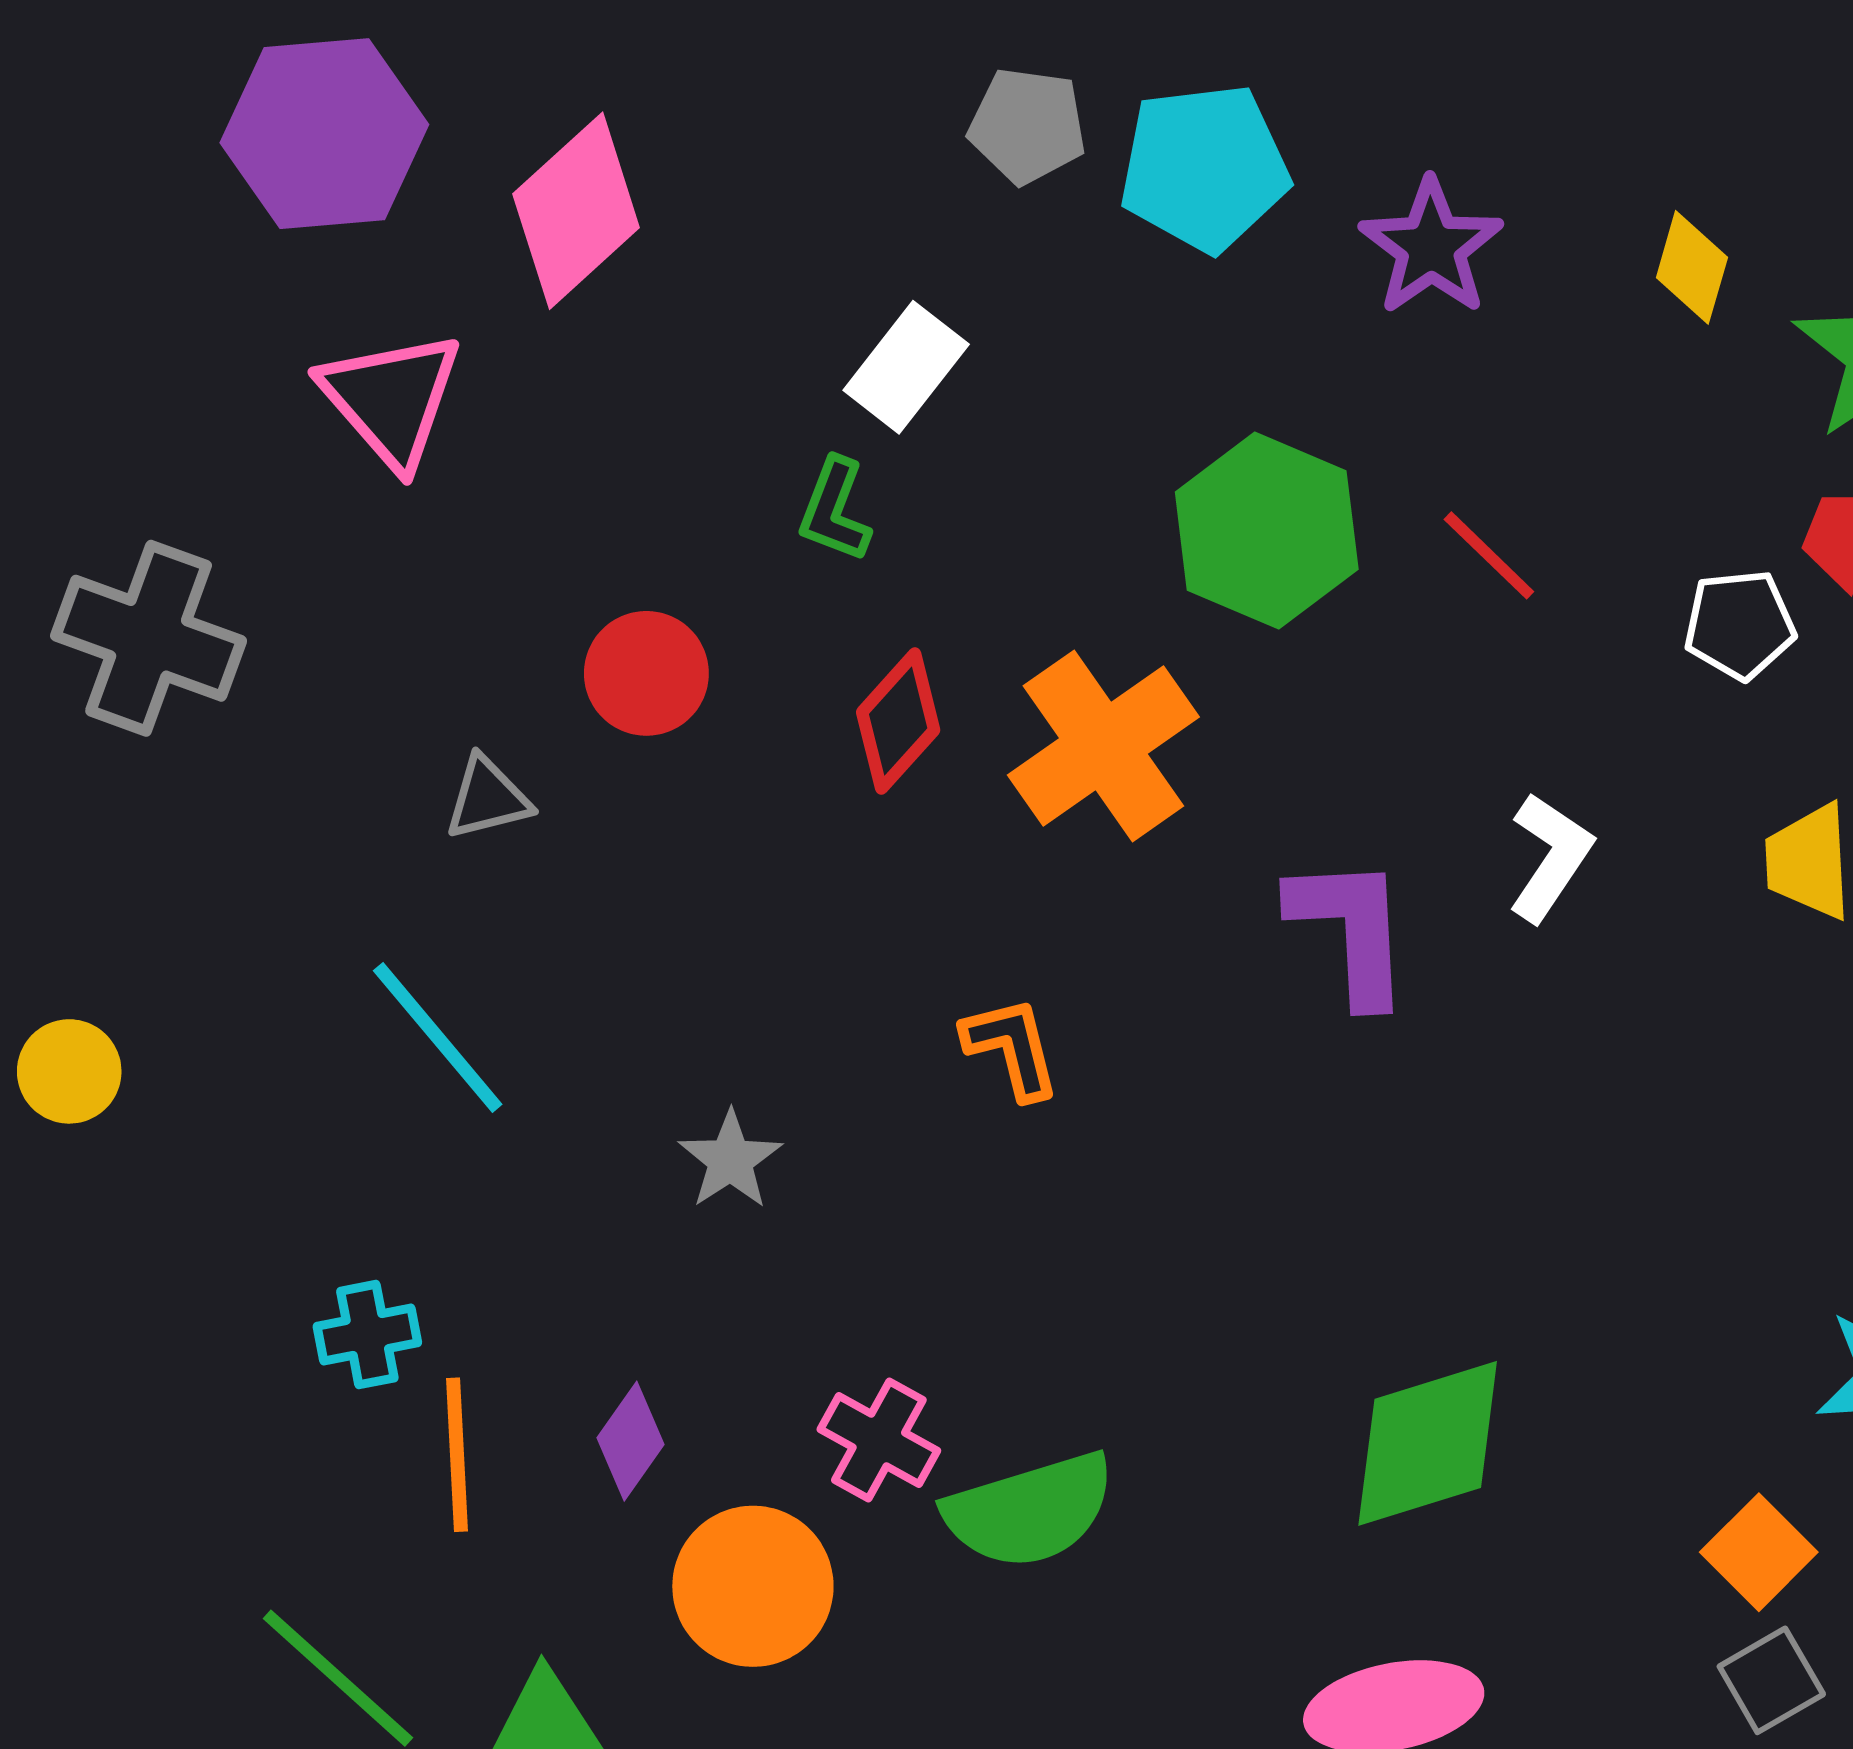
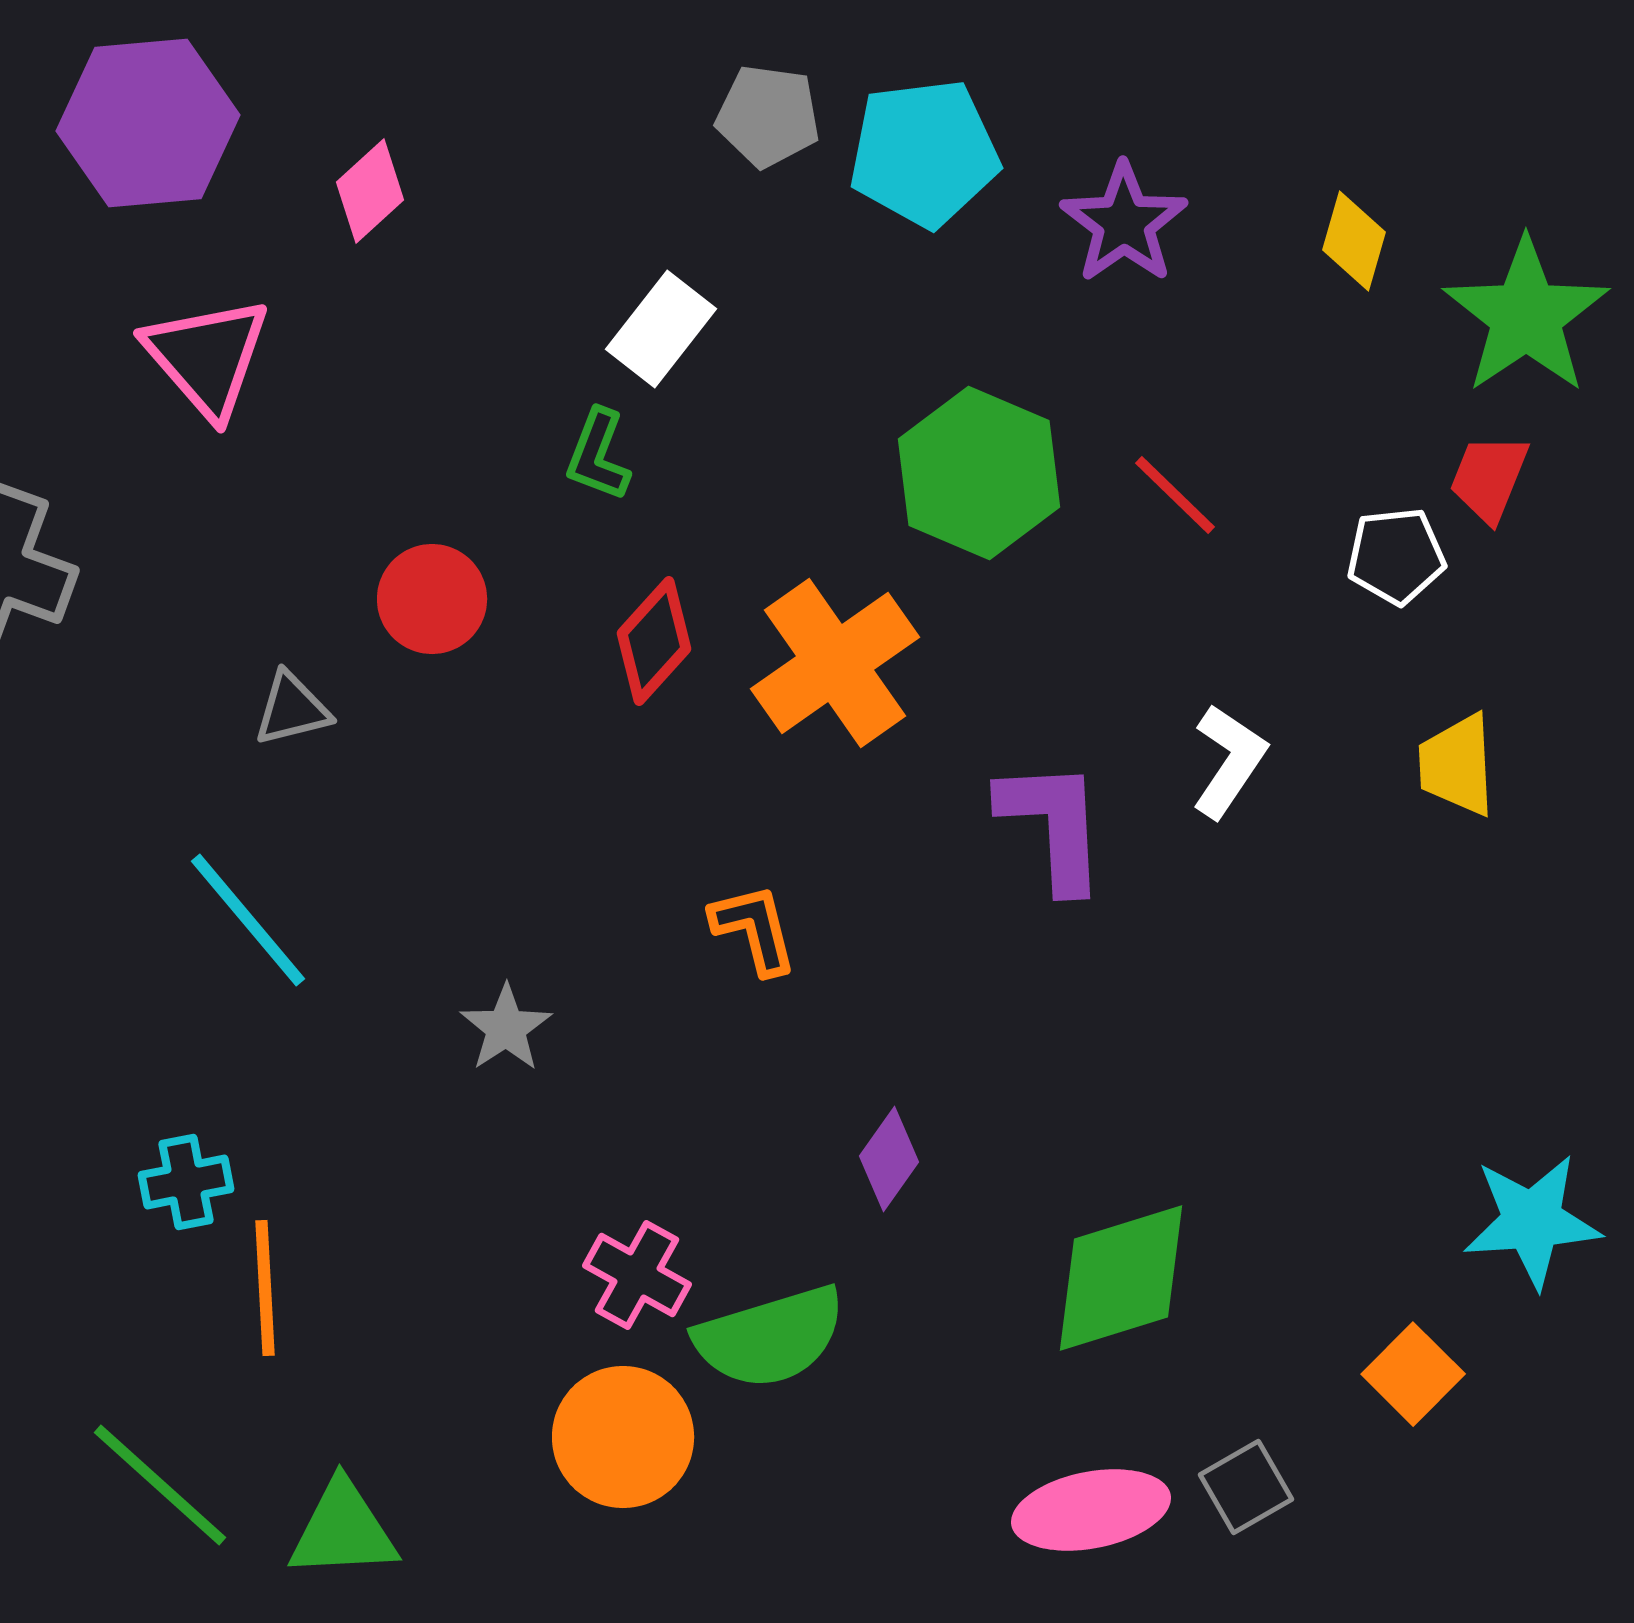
pink diamond: (576, 211) -> (370, 191), size x0.6
purple diamond: (631, 1441) -> (889, 1159), moved
orange circle: (753, 1586) -> (623, 1437), moved
gray square: (1771, 1680) -> (1246, 1487), moved

